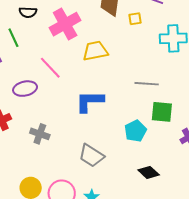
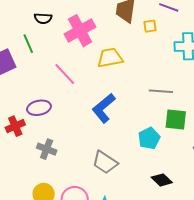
purple ellipse: (25, 89) -> (39, 108), moved
blue L-shape: (90, 101) -> (104, 108), turned -40
gray cross: (40, 134) -> (47, 149), moved

